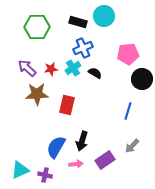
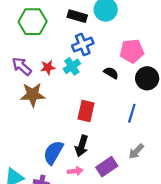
black semicircle: (95, 73) -> (111, 73), moved
red rectangle: (67, 105) -> (86, 111), moved

